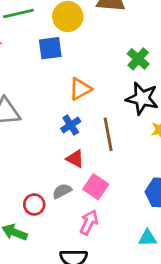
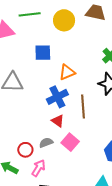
blue square: (50, 48) -> (43, 53), moved
blue cross: (71, 125) -> (57, 97), size x1.5
pink arrow: (89, 222) -> (38, 168), moved

